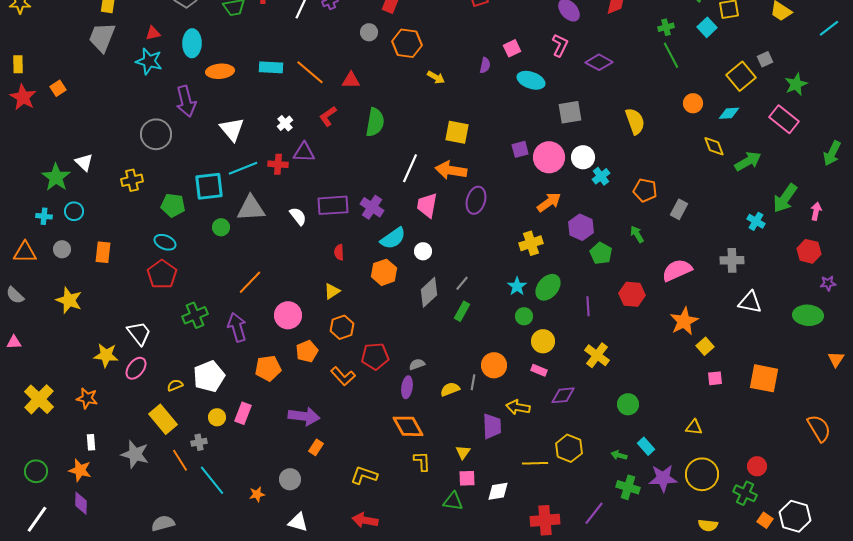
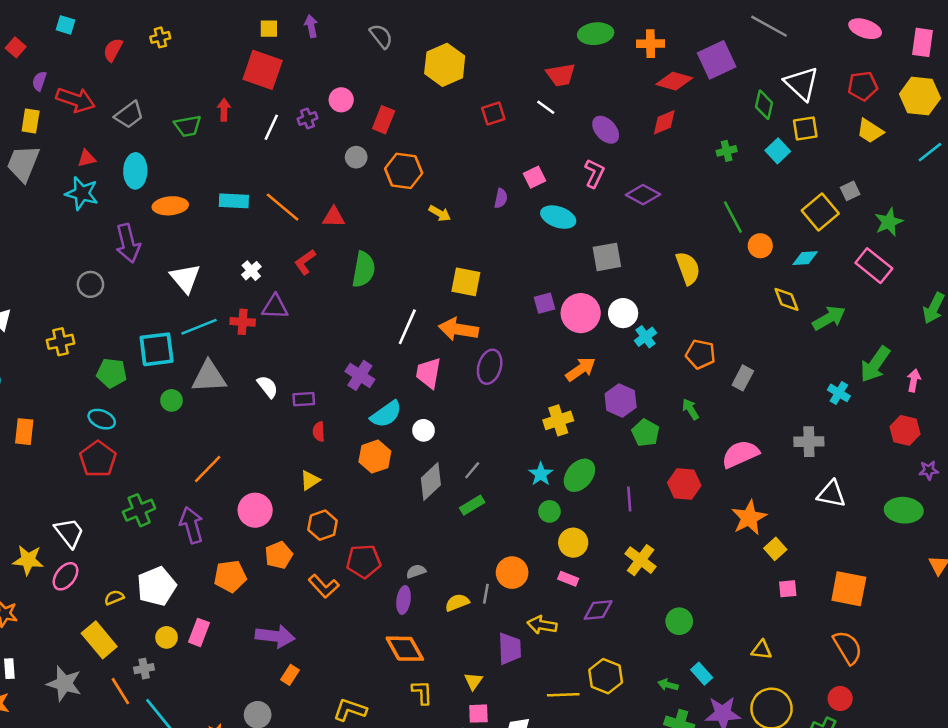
green line: (671, 55) -> (733, 217), moved
gray circle: (156, 134) -> (90, 284), size x0.7
purple rectangle: (333, 205) -> (304, 399), moved, size x0.6
green rectangle: (462, 311) -> (472, 505), turned 30
orange semicircle: (819, 428) -> (848, 647), moved

